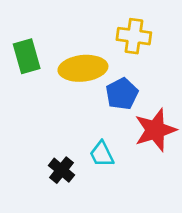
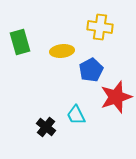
yellow ellipse: (83, 68) -> (62, 51), size x0.7

